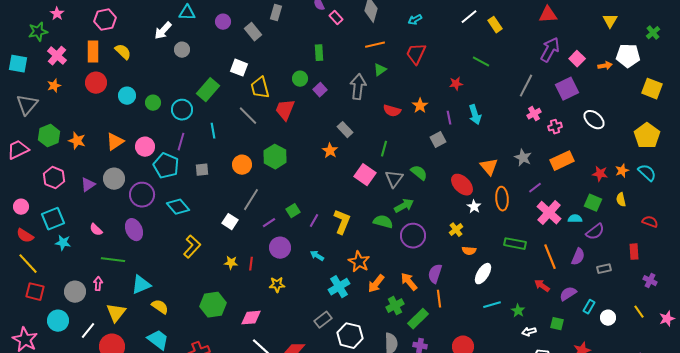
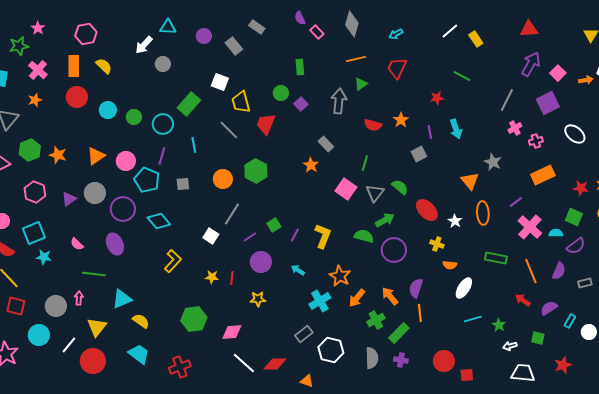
gray rectangle: (276, 13) -> (257, 27), turned -70
gray star: (523, 158) -> (493, 162), moved
red ellipse: (462, 185) -> (427, 210), moved
yellow cross: (456, 230) -> (437, 244), turned -32

